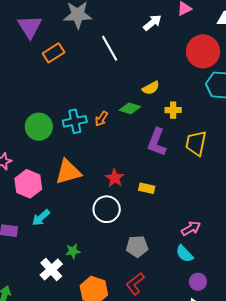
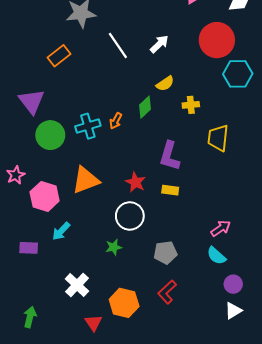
white arrow: (152, 23) -> (159, 44), moved
purple triangle: (30, 27) -> (32, 101), moved
green diamond: (130, 108) -> (145, 107), turned -55
purple L-shape: (157, 142) -> (170, 156), moved
green star: (73, 251) -> (114, 247), moved

